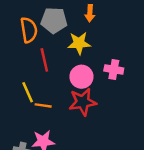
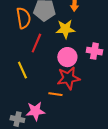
red line: (44, 60) -> (36, 43), turned 36
orange line: (43, 105) -> (55, 94), moved

